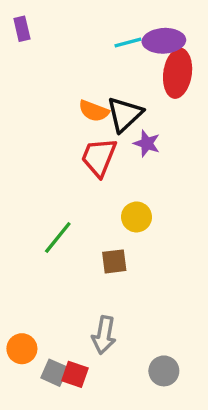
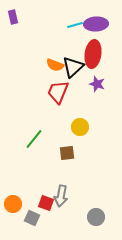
red ellipse: (178, 73) -> (93, 54), moved
purple star: (147, 143) -> (97, 84), moved
red square: (75, 374) -> (46, 203), moved

